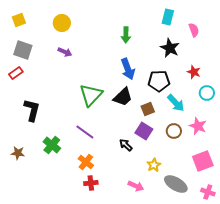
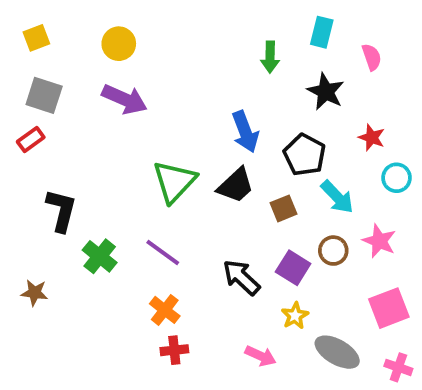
green arrow: (126, 35) -> (270, 57), moved
purple arrow: (65, 52) -> (125, 99), size x1.6
black pentagon: (159, 81) -> (305, 155), turned 30
purple square: (144, 131) -> (293, 268), moved
green cross: (52, 145) -> (100, 256), moved
black arrow: (126, 145) -> (241, 277), size x1.5

